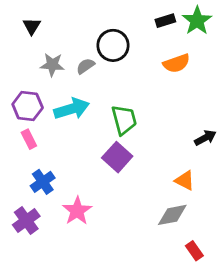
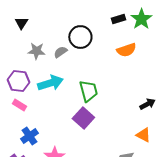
pink rectangle: (29, 139) -> (19, 105), turned -32
orange triangle: (185, 180) -> (143, 135), moved

